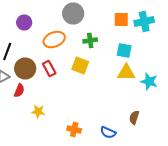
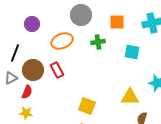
orange square: (121, 20) -> (117, 22), moved
yellow square: (80, 66) -> (87, 106), moved
yellow triangle: (126, 72) -> (130, 97), moved
yellow star: (38, 112) -> (26, 113), moved

